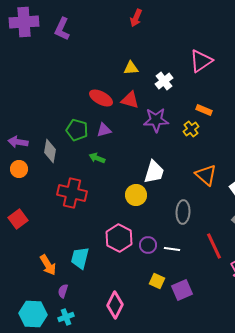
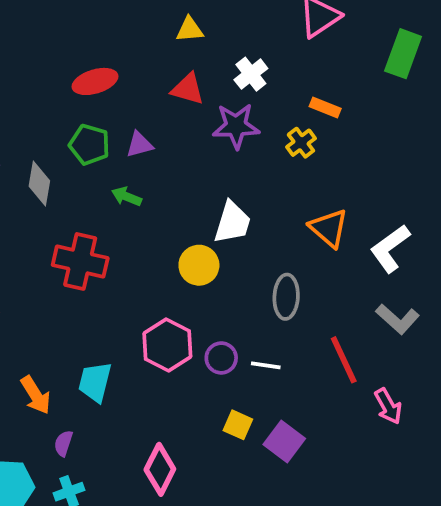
white cross: (164, 81) -> (251, 74), moved
red ellipse: (101, 98) -> (95, 81), moved, turned -45
purple square: (182, 290) -> (284, 441), turned -30

